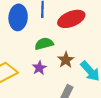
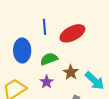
blue ellipse: (18, 17) -> (22, 50), moved

